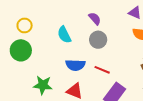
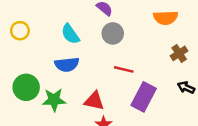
green circle: (21, 50) -> (26, 87), moved
blue semicircle: (75, 65) -> (67, 64), moved

